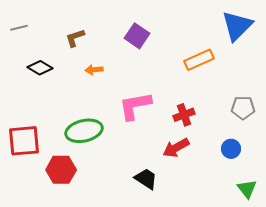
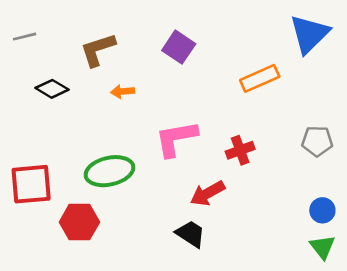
brown L-shape: (75, 38) -> (98, 50), size x1.4
red arrow: (176, 148) -> (207, 193), moved
blue circle: (231, 149) -> (322, 210), moved

